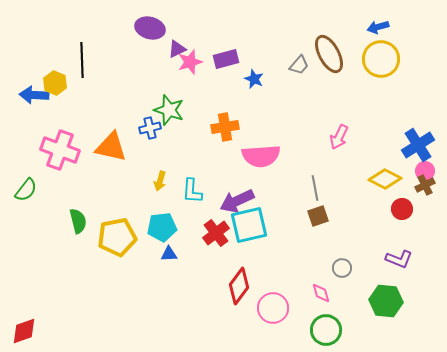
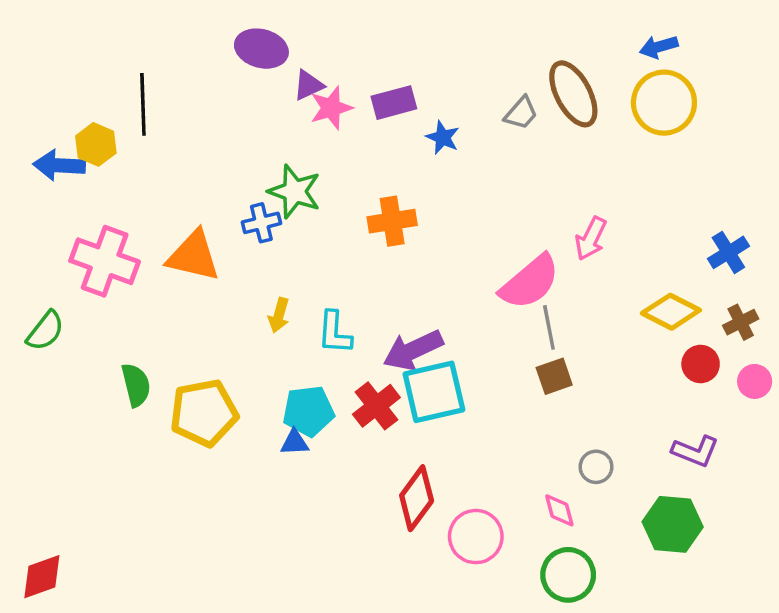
blue cross: (418, 145) -> (728, 252), size x0.7
pink semicircle: (261, 156) -> (530, 282), moved, turned -36
pink circle: (425, 171) -> (755, 381), moved
cyan pentagon: (162, 227) -> (308, 411), moved

